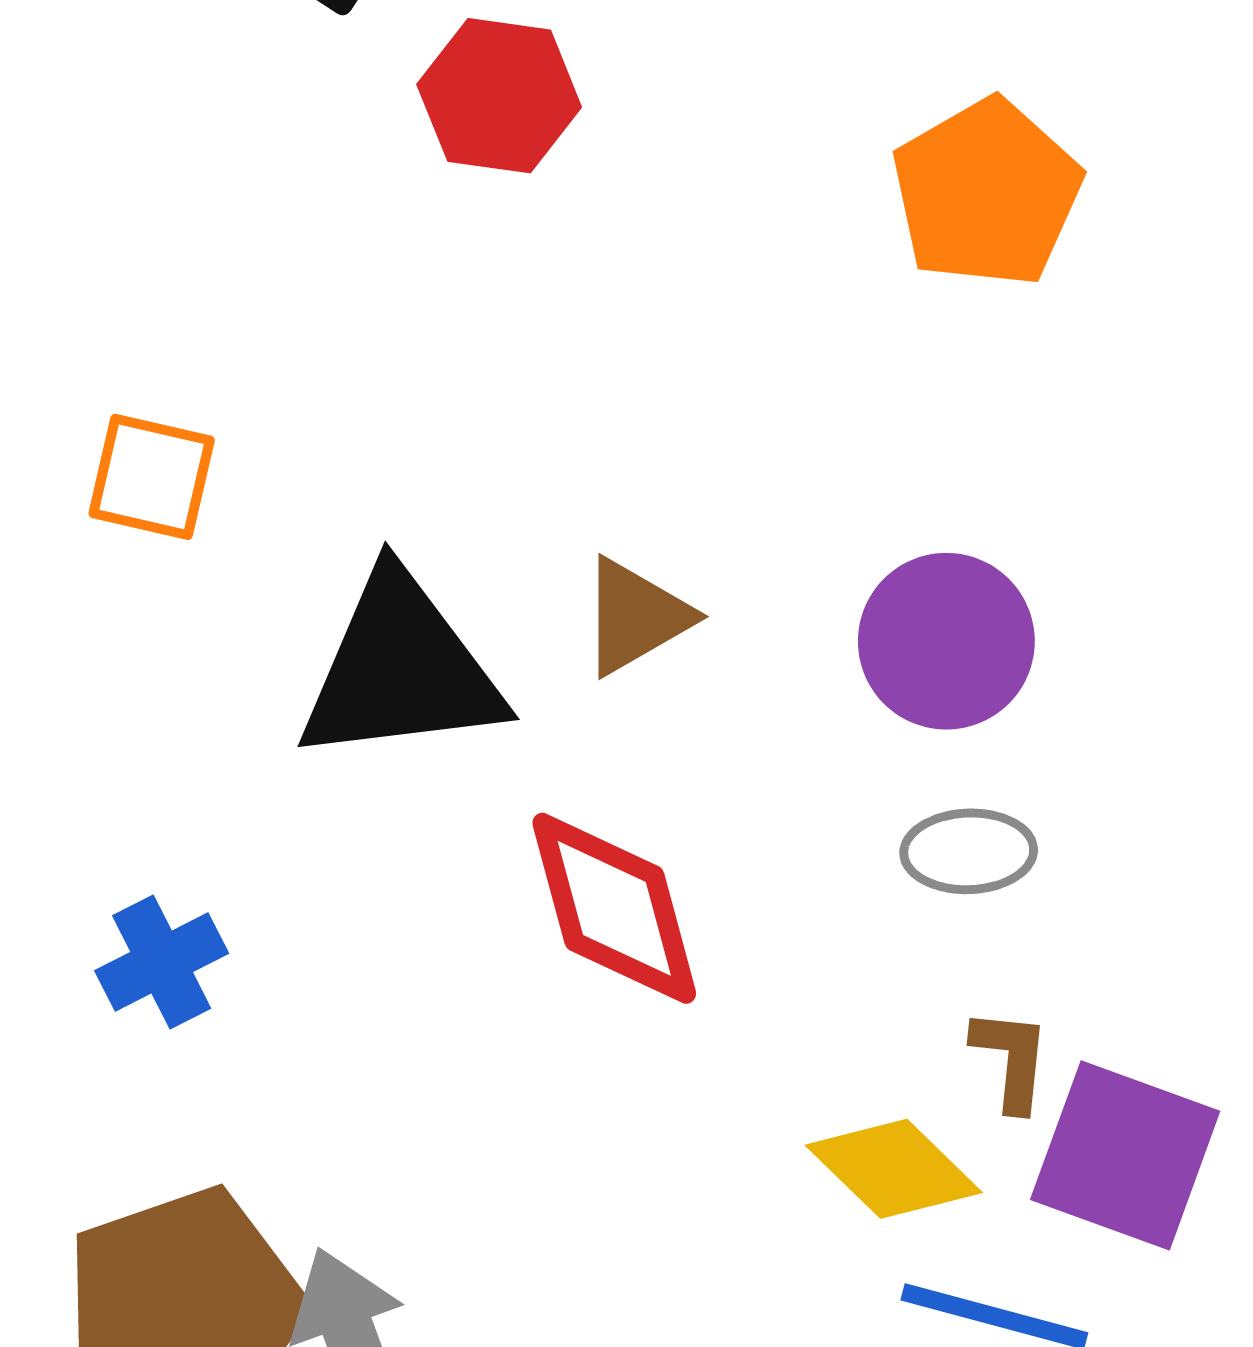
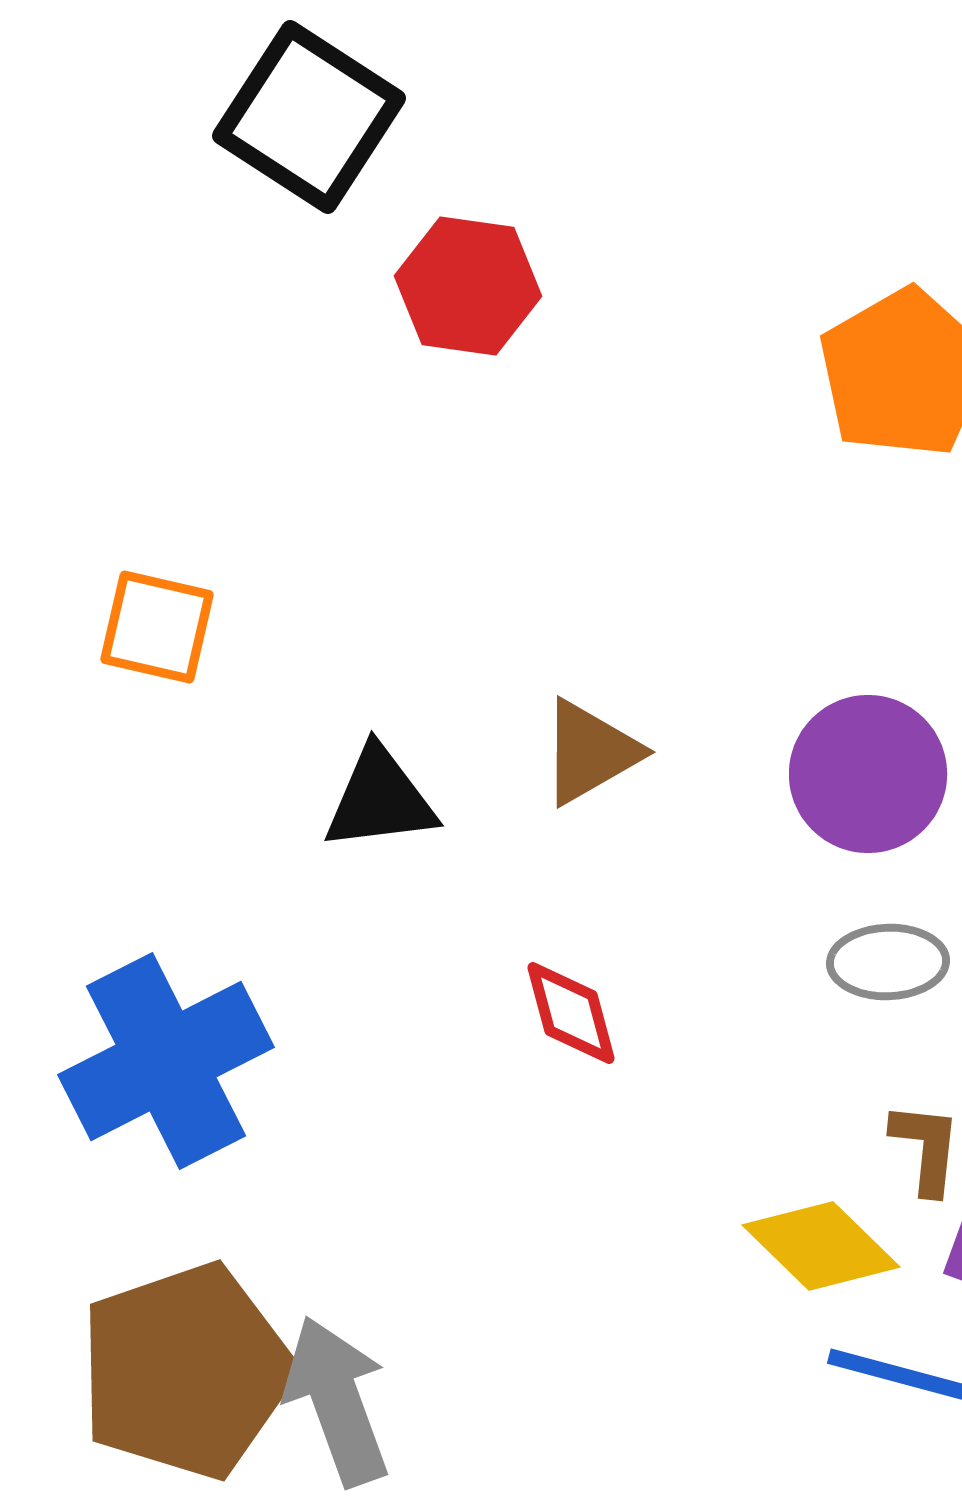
black triangle: (401, 669) -> (380, 799), size x0.6
red diamond: (614, 908) -> (571, 1013), size x0.6
blue cross: (162, 962) -> (166, 1061), size x1.8

